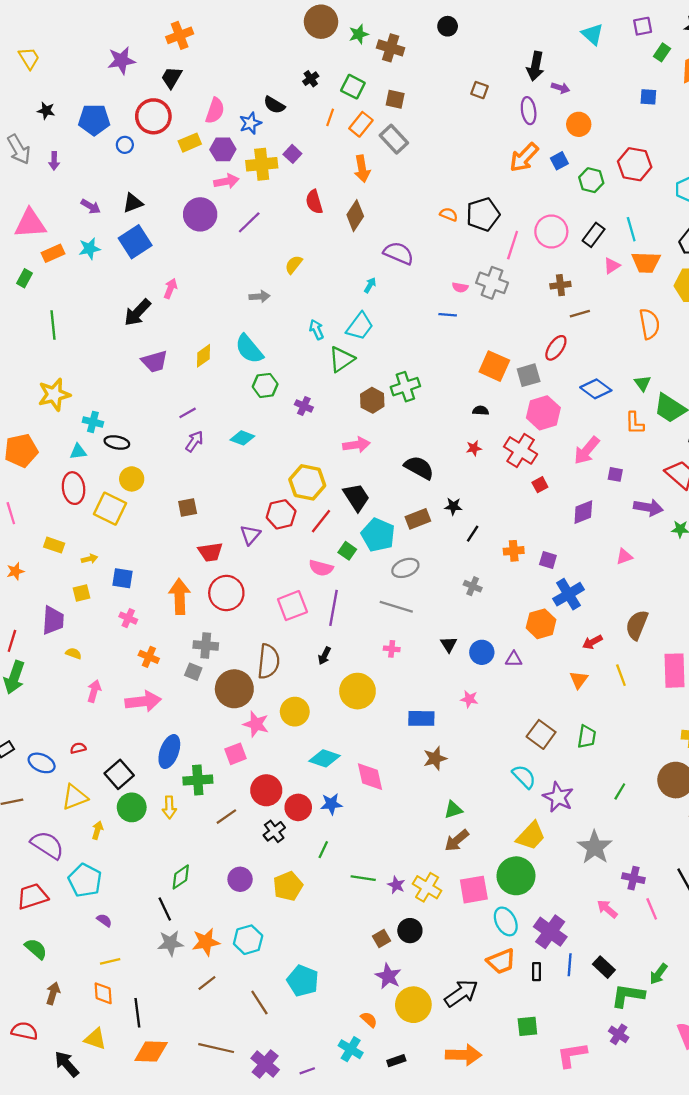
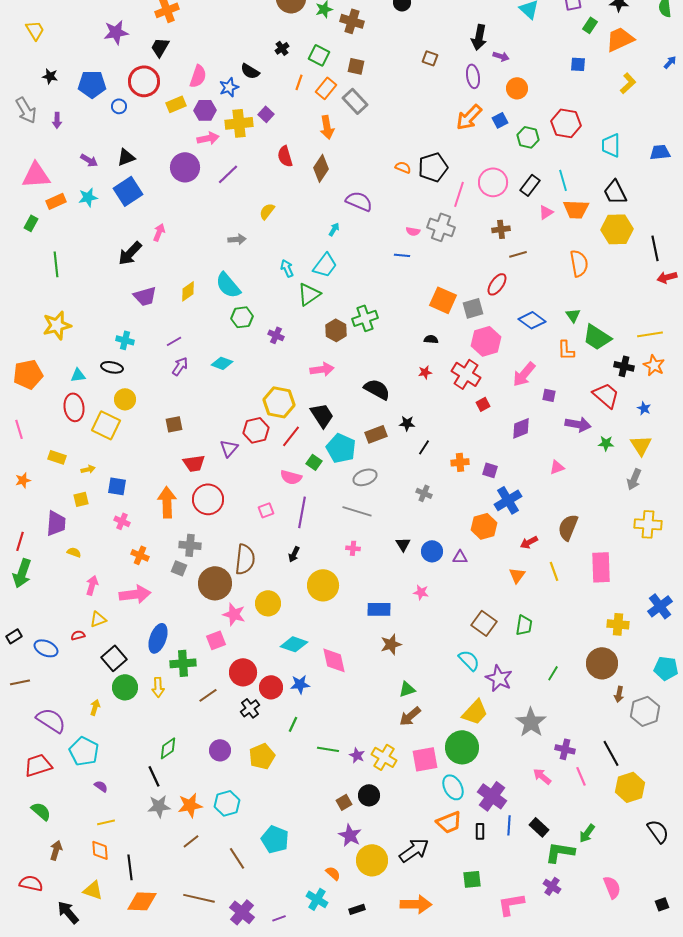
cyan cross: (93, 422) -> (125, 340), moved
pink square: (292, 606) -> (266, 510), size x0.6
yellow triangle: (75, 797) -> (98, 619), moved, size x0.7

